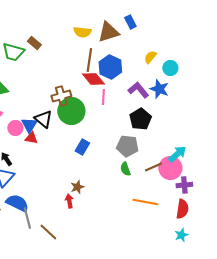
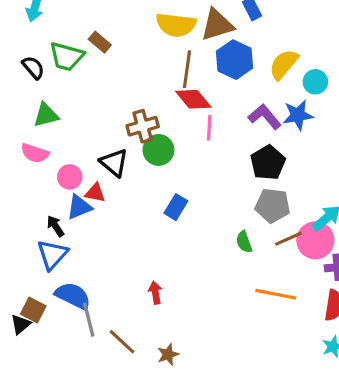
yellow semicircle: (82, 32) -> (176, 25), size x1.4
yellow semicircle: (150, 57) -> (284, 64), size x1.5
blue hexagon: (110, 67) -> (235, 60), moved
blue star: (159, 89) -> (298, 115), turned -30
green circle: (71, 111) -> (158, 150), size x0.7
blue triangle: (29, 125) -> (79, 207), moved, turned 36
gray pentagon: (127, 146) -> (273, 205), moved
brown star: (77, 187) -> (168, 354), moved

